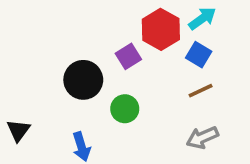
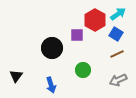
purple square: (128, 56) -> (77, 35), turned 32
green circle: (125, 109) -> (83, 70), moved

